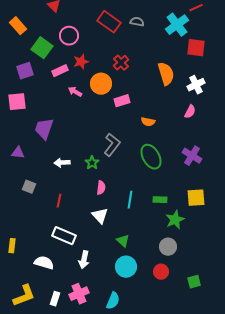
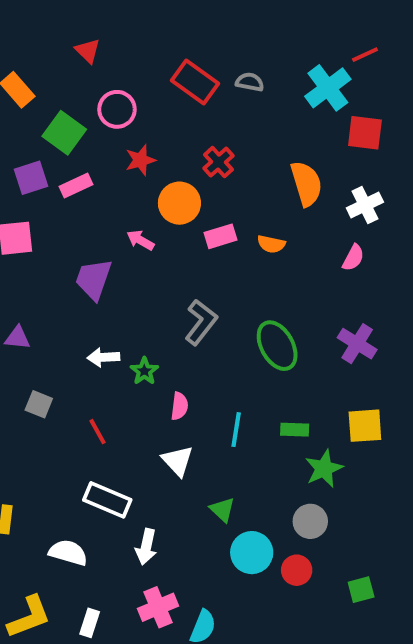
pink rectangle: (60, 71) -> (76, 185), moved
pink arrow: (75, 92) -> (140, 240), moved
orange semicircle: (148, 122) -> (271, 244), moved
purple trapezoid: (44, 129) -> (94, 279), moved
green star: (92, 163) -> (144, 371), moved
red line: (59, 201) -> (97, 432), turned -40
cyan circle: (126, 267) -> (252, 553), moved
pink cross: (79, 294) -> (158, 607), moved

